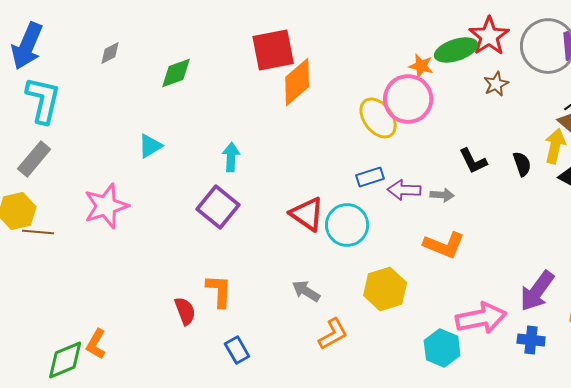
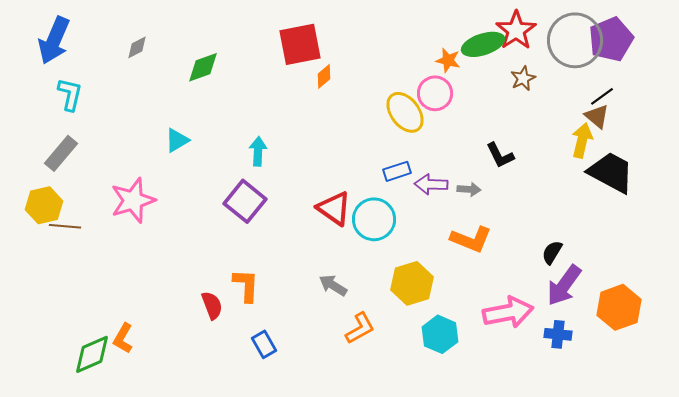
orange diamond: (297, 82) -> (324, 76), size x0.5
pink circle: (408, 99) -> (435, 93), size x0.7
cyan L-shape: (43, 100) -> (70, 94), size x0.7
black semicircle: (522, 164) -> (552, 252), moved, turned -130
cyan hexagon: (442, 348) -> (440, 334), moved

